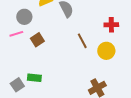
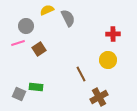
brown line: (82, 41) -> (81, 74), moved
gray square: (17, 85) -> (19, 94), turned -32

